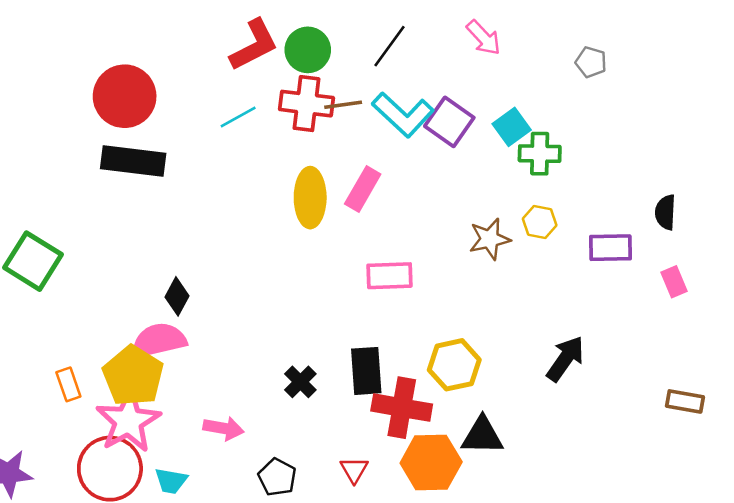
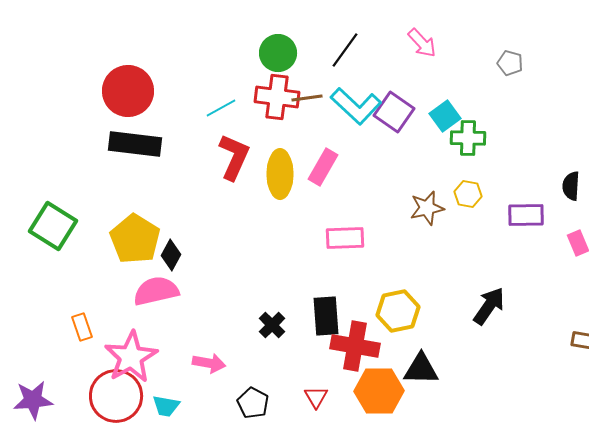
red L-shape: (254, 45) -> (234, 157), moved, turned -39
yellow pentagon: (133, 376) -> (135, 239), moved

